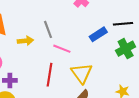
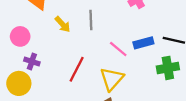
yellow arrow: (25, 41) -> (63, 24), turned 35
pink line: (62, 49) -> (118, 49), moved

